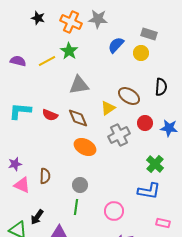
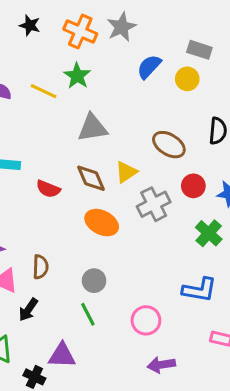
gray star: (98, 19) -> (122, 27), turned -30
yellow line: (47, 61) -> (44, 91), turned 54
yellow triangle: (108, 108) -> (126, 172), moved
red semicircle: (50, 115) -> (48, 189), moved
green cross: (155, 164) -> (209, 233), moved
green line: (76, 207) -> (88, 314), turned -35
black arrow: (37, 217) -> (28, 310), moved

